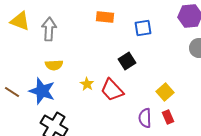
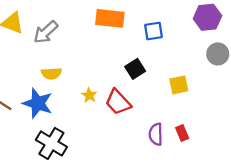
orange rectangle: (105, 17) -> (110, 18), size x1.4
gray arrow: (49, 29) -> (46, 32), turned -135
yellow square: (165, 92) -> (179, 85), moved, turned 30

